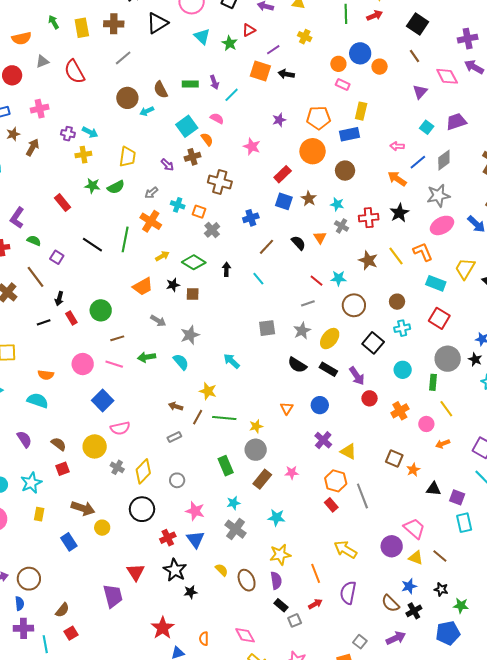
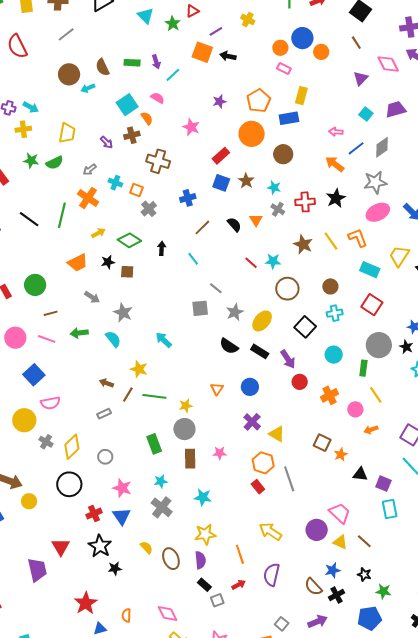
orange pentagon: (318, 118) -> (259, 101), turned -30
gray line: (308, 303) -> (216, 288), moved, turned 56
gray star: (190, 335) -> (123, 313), turned -30
brown rectangle: (262, 479) -> (190, 459), turned -42

